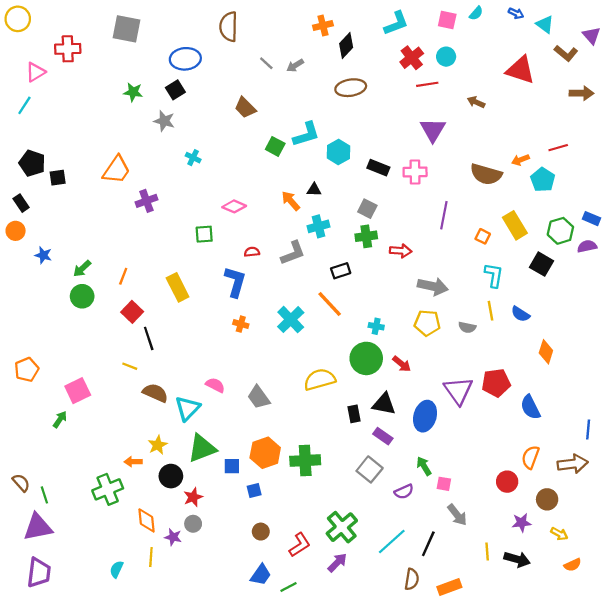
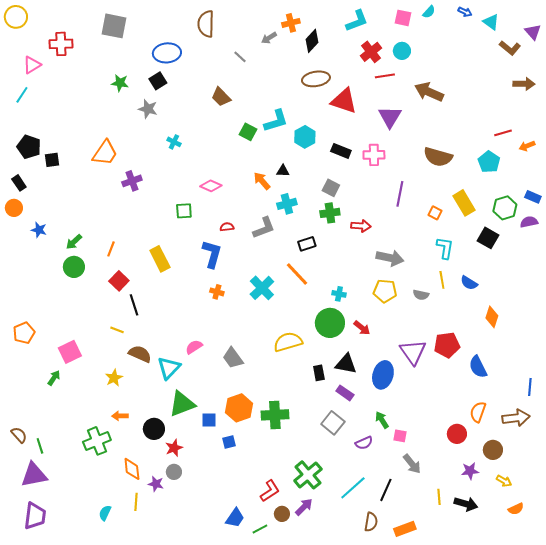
gray arrow: (295, 65) -> (269, 38), moved
red triangle: (520, 70) -> (344, 101), moved
brown arrow: (476, 102) -> (429, 92), size x1.8
orange arrow: (520, 160) -> (527, 146), moved
pink semicircle: (215, 385) -> (194, 347), turned -60
yellow star: (158, 445) -> (114, 378), moved
brown circle: (261, 532) -> (282, 514), moved

